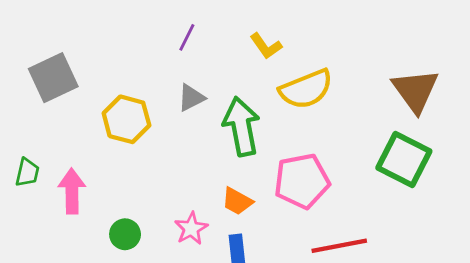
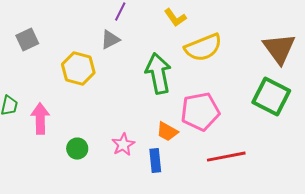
gray square: (53, 78) -> (27, 40), size x0.7
gray triangle: (191, 98) -> (110, 40), moved
orange trapezoid: (237, 201) -> (167, 132), moved

